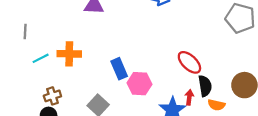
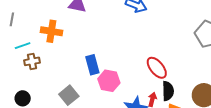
orange cross: (69, 54) -> (51, 31), moved
brown cross: (52, 96) -> (32, 61), moved

